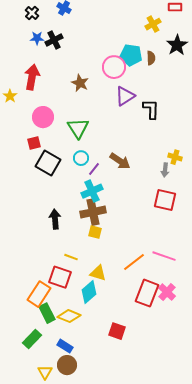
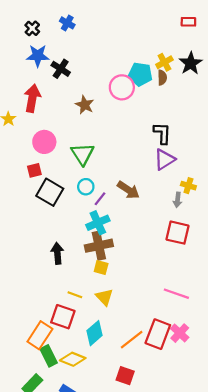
yellow cross: (153, 24) -> (164, 62), moved
blue star: (37, 38) -> (38, 56), size x1.5
black cross: (54, 40) -> (61, 69), moved, turned -30
purple triangle: (125, 96) -> (164, 159), moved
orange line: (134, 262) -> (132, 340), moved
yellow triangle: (98, 273) -> (104, 297), moved, turned 30

